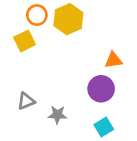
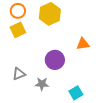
orange circle: (37, 15) -> (18, 11), moved
purple circle: (101, 89) -> (55, 60), moved

